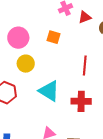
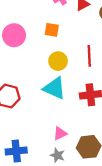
yellow circle: (26, 64) -> (58, 61), moved

